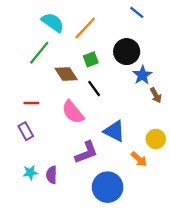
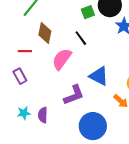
green square: (91, 59) -> (88, 12), moved
brown diamond: (66, 74) -> (45, 33), moved, turned 45
pink semicircle: (73, 112) -> (62, 59), turned 75

